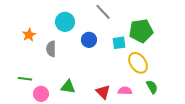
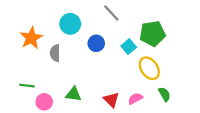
orange star: (29, 35) -> (31, 38), size x1.5
cyan square: (119, 43) -> (129, 47), turned -32
pink semicircle: (125, 91) -> (135, 99), turned -32

